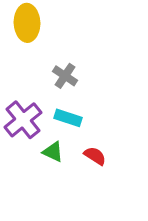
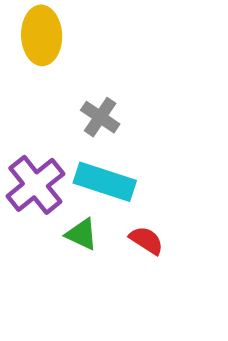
cyan rectangle: (68, 118) -> (105, 182), size x1.4

